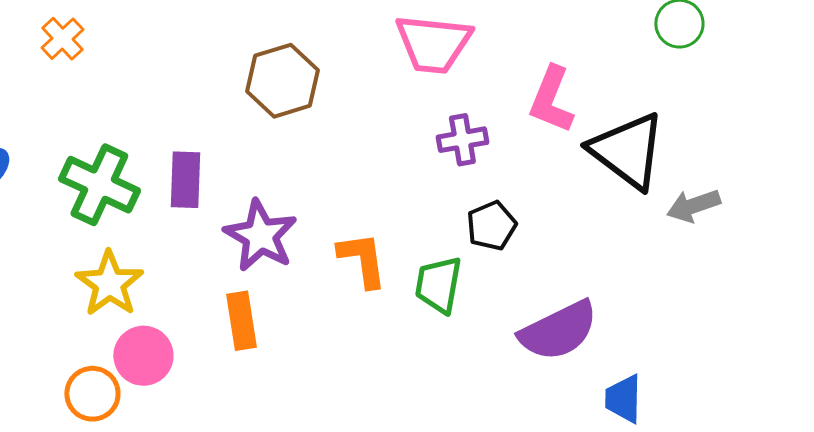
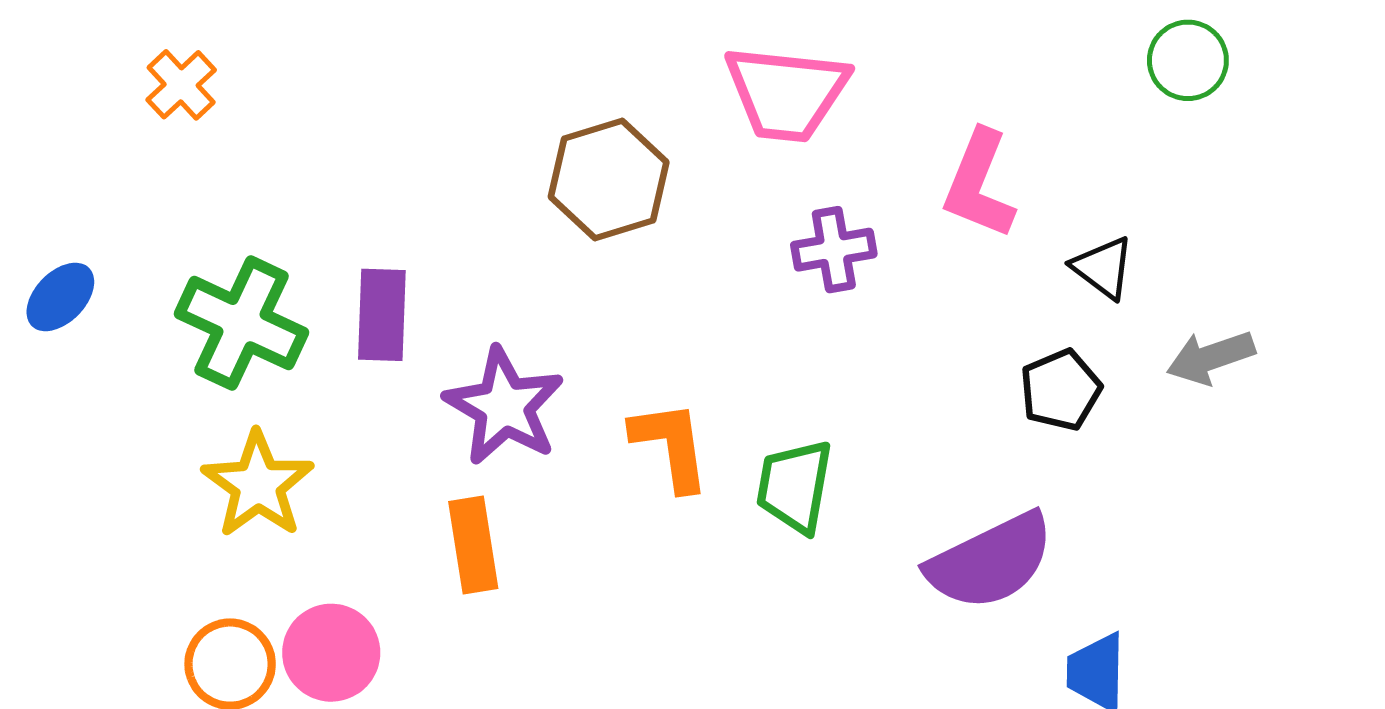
brown hexagon: (282, 81) -> (609, 179), moved
black triangle: (627, 151) -> (1103, 268), size x0.5
black pentagon: (491, 226) -> (1061, 390), moved
pink circle: (143, 356) -> (331, 653), moved

